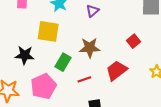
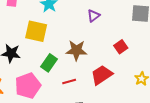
purple triangle: (92, 11) -> (94, 16), moved

